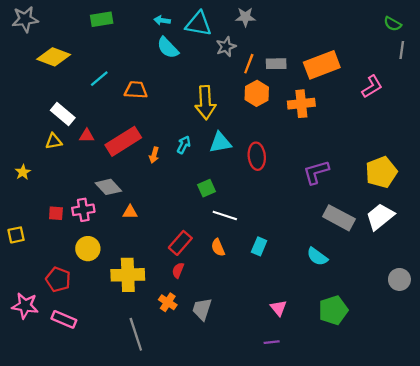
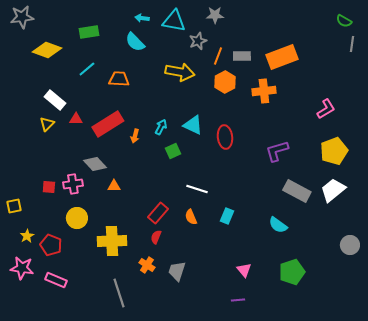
green rectangle: (102, 19) -> (89, 32), moved
cyan semicircle: (168, 48) -> (135, 42), moved
pink L-shape: (372, 87) -> (326, 109), moved
yellow arrow: (205, 103) -> (180, 72), moved, turned -76
yellow triangle: (54, 141) -> (47, 124), turned -35
cyan triangle: (220, 142) -> (193, 125), turned 35
yellow star: (23, 172) -> (27, 236), moved
green square: (207, 188) -> (173, 151), moved

